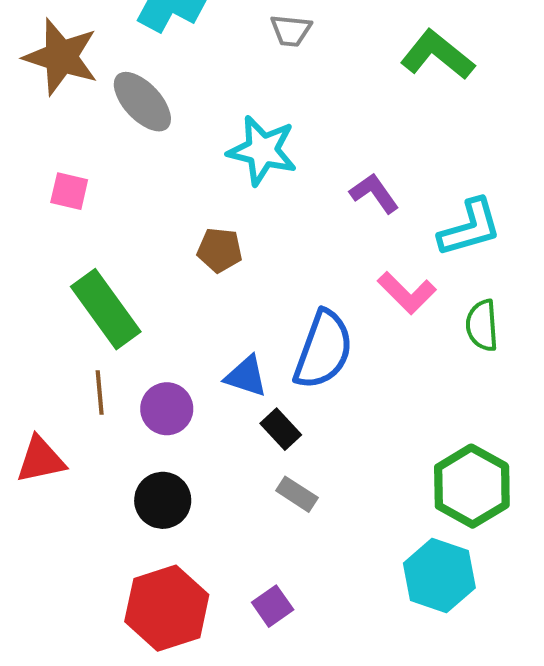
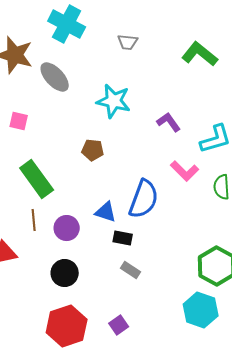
black rectangle: (281, 429) -> (123, 238), turned -36

